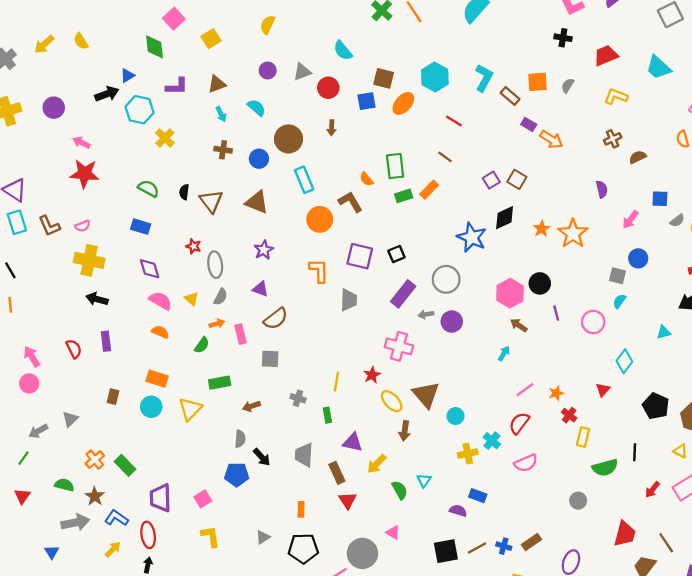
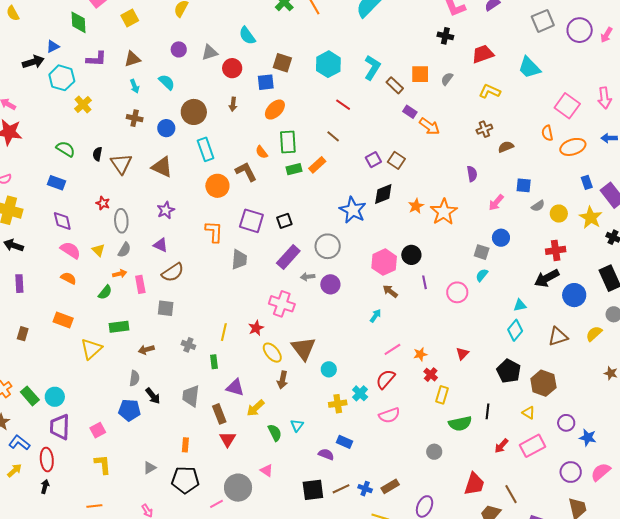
orange ellipse: (403, 103) -> (275, 110), moved
cyan diamond: (624, 361) -> (515, 330), moved
cyan circle: (151, 407) -> (55, 397), moved

